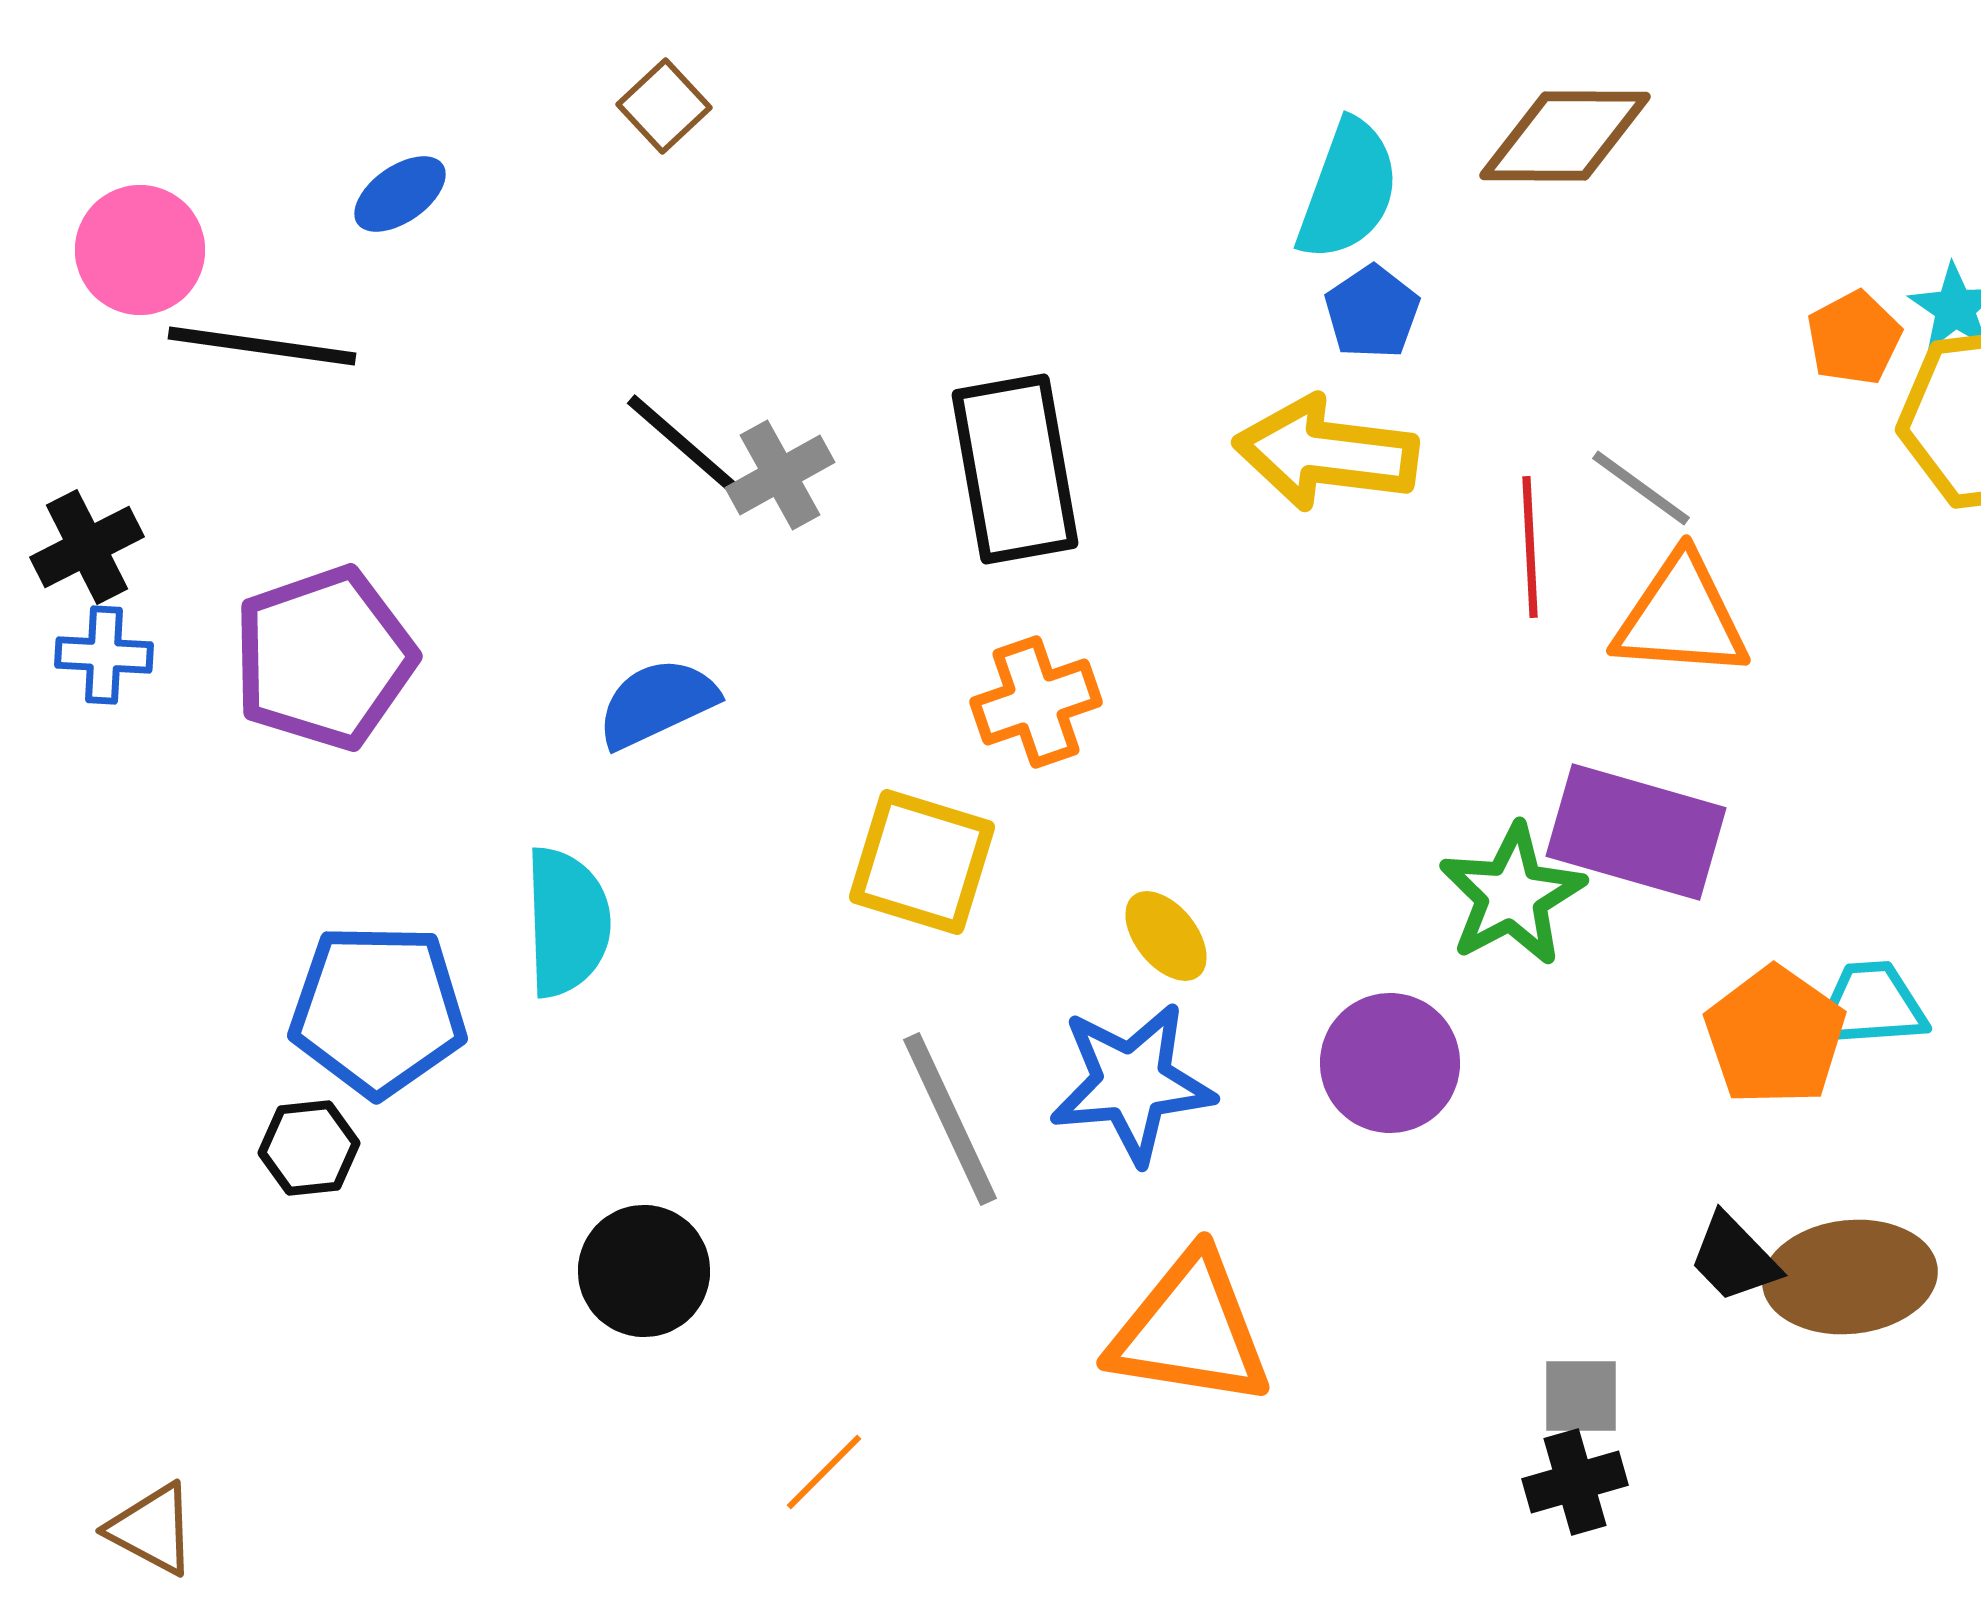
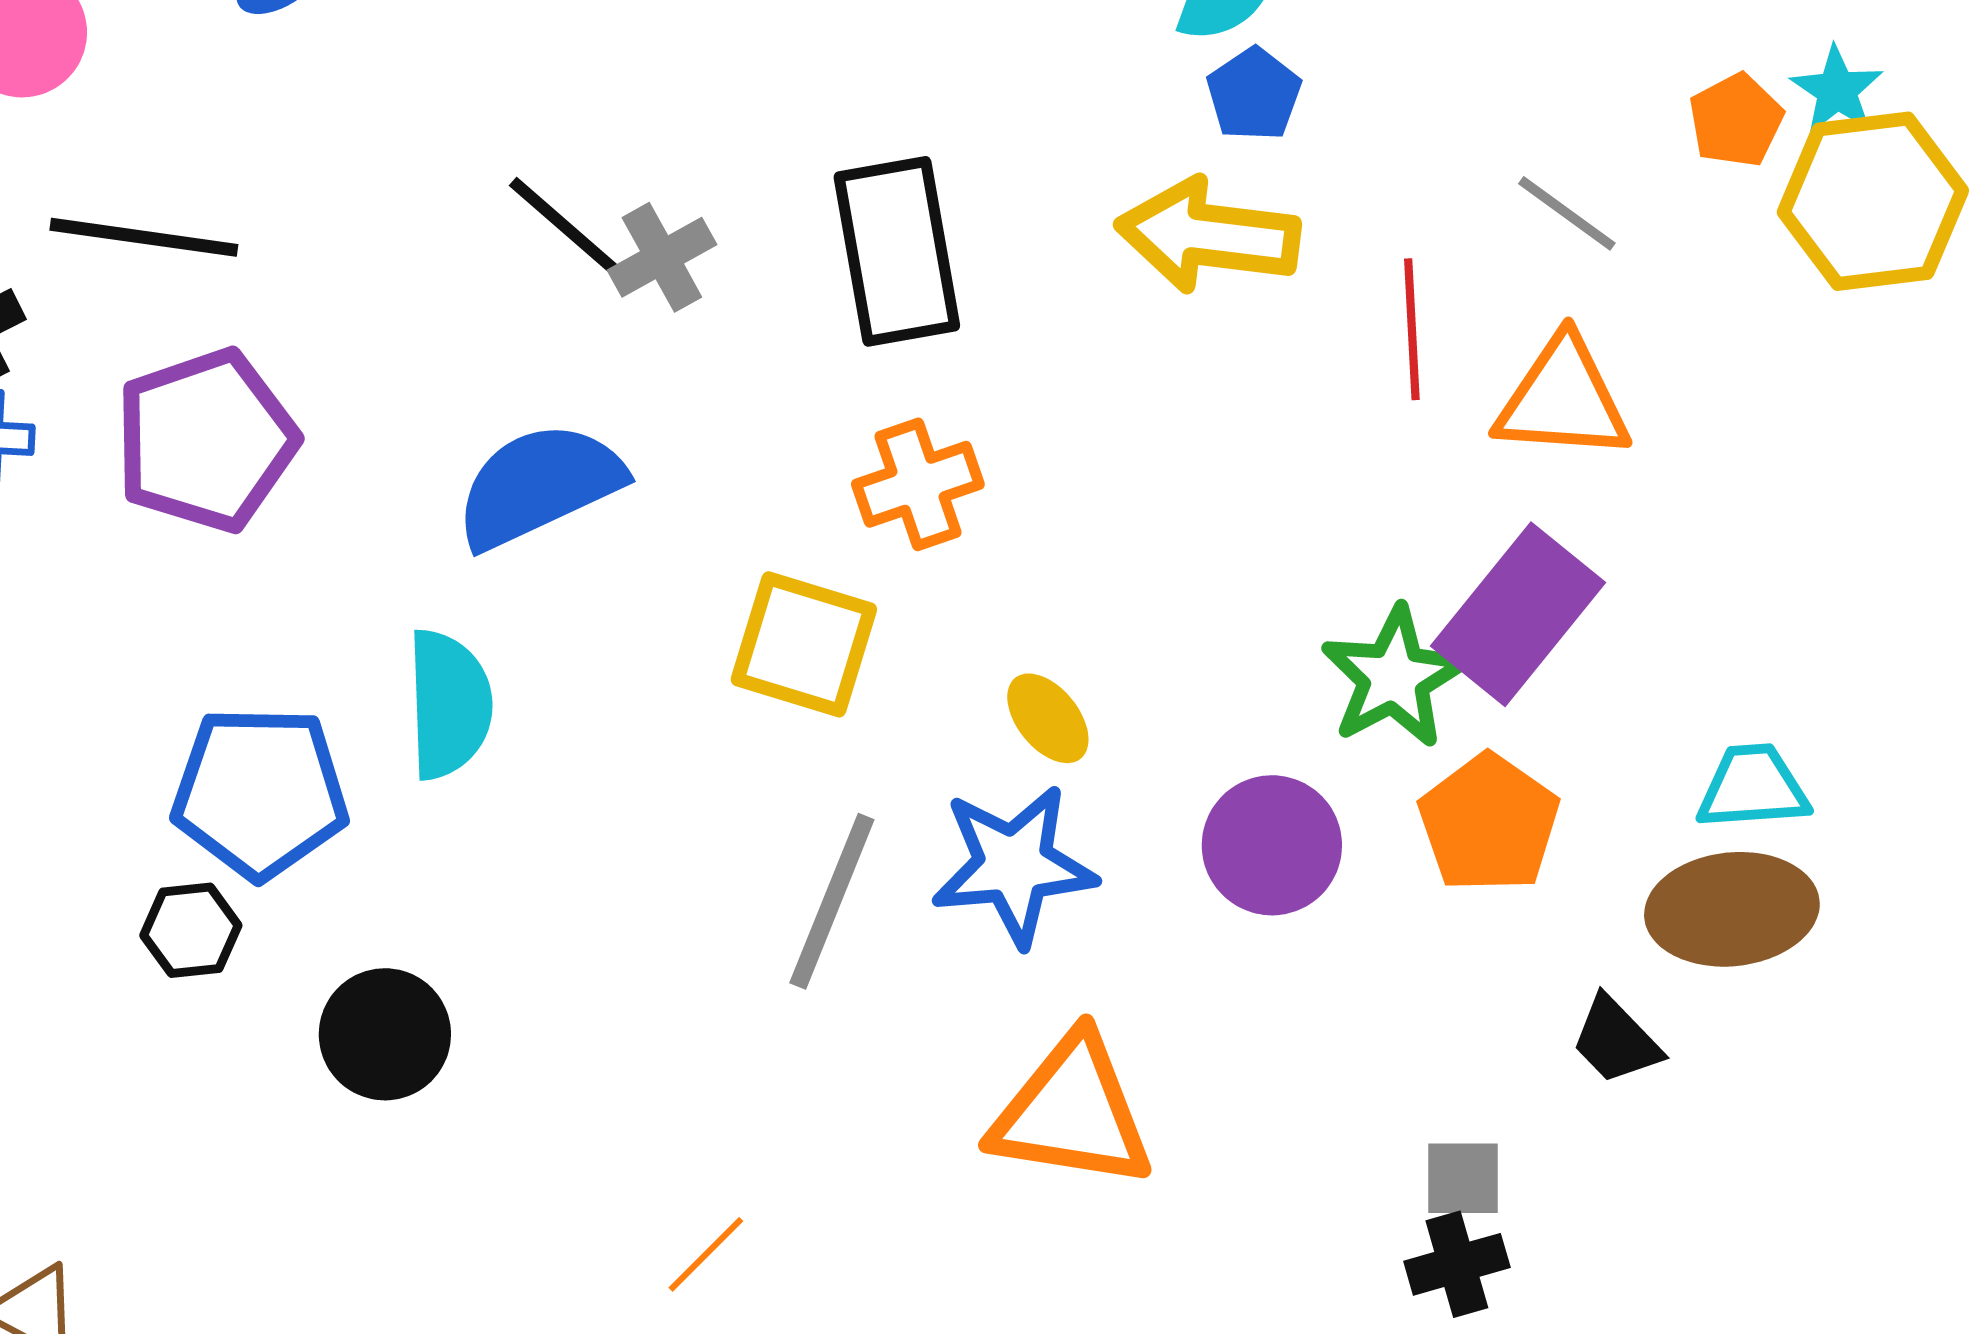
black line: (262, 346) -> (144, 237), moved
gray line: (1641, 488) -> (1567, 213), moved
blue semicircle: (657, 703) -> (539, 485), size x1.4
purple rectangle: (1636, 832) -> (1518, 614), turned -67
orange pentagon: (1775, 1036) -> (1489, 823), moved
gray line: (950, 1119) -> (832, 901), turned 47
black circle: (644, 1271) -> (385, 1034), moved
brown ellipse: (1850, 1277) -> (1732, 909), moved

